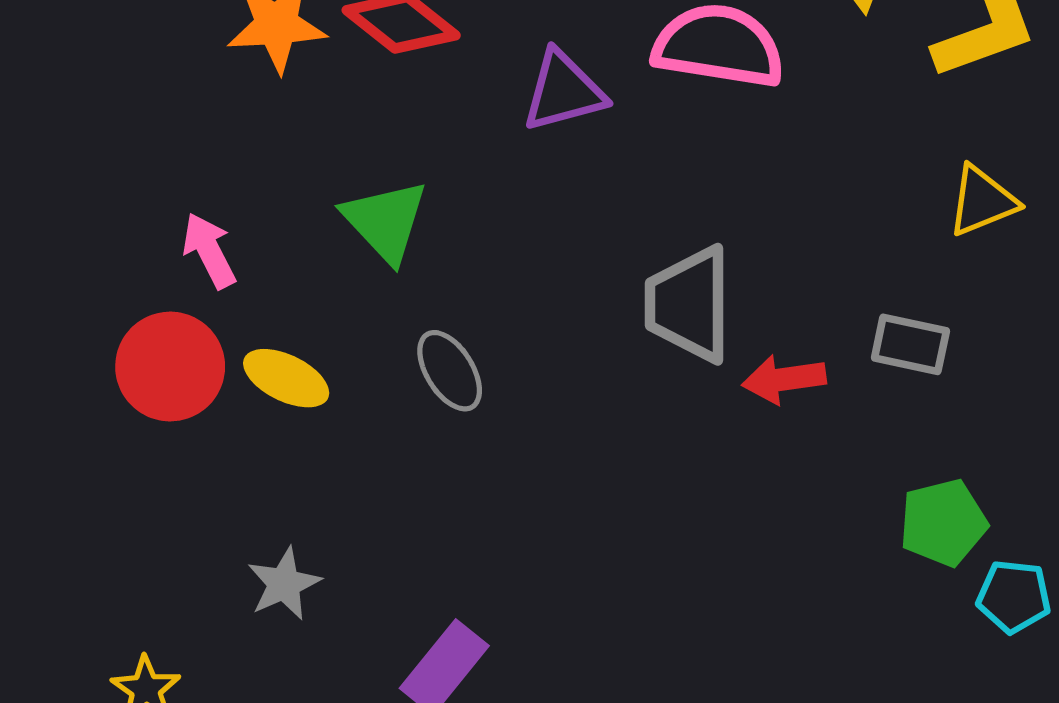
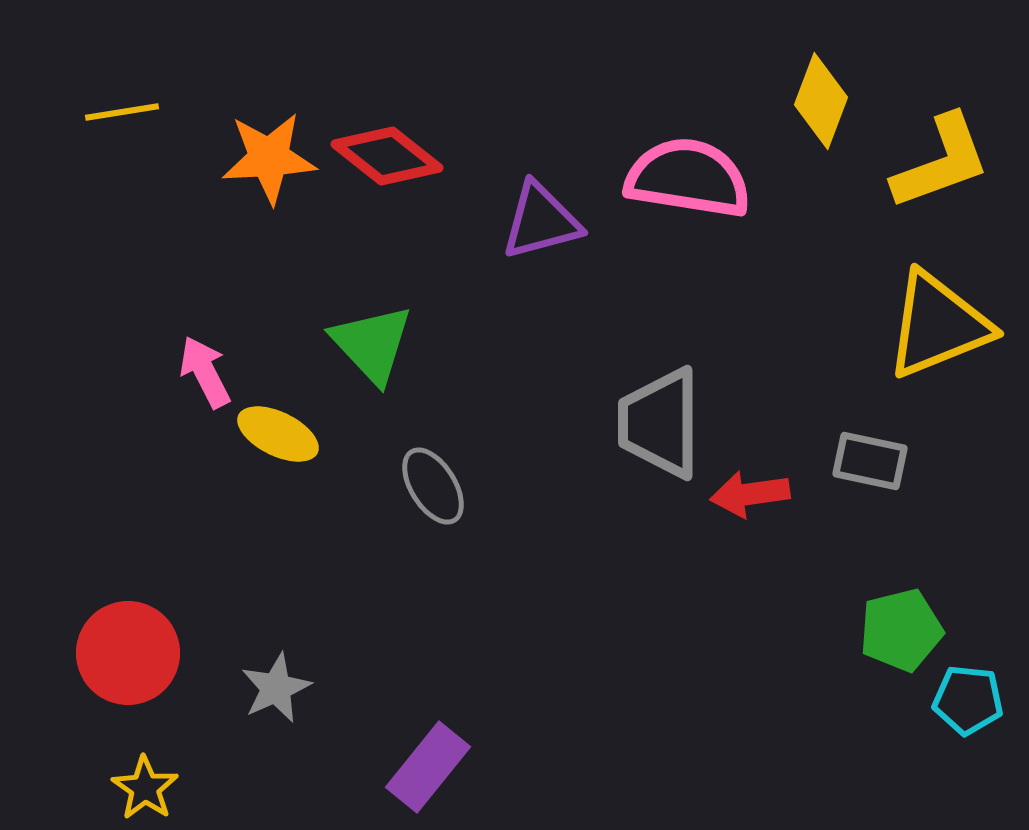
yellow triangle: (982, 201) -> (938, 325), size x1.6
red circle: (170, 367) -> (128, 653), moved
yellow ellipse: (286, 378) -> (278, 434), moved

